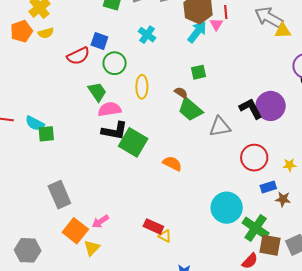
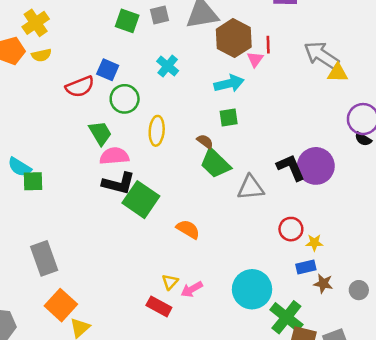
cyan arrow: (197, 32) -> (229, 84), moved, turned 35
red circle: (254, 158) -> (291, 229), size x0.7
yellow star: (290, 165) -> (314, 243), moved
pink arrow: (100, 221) -> (192, 289), moved
yellow triangle: (165, 236) -> (170, 282), moved, turned 40

